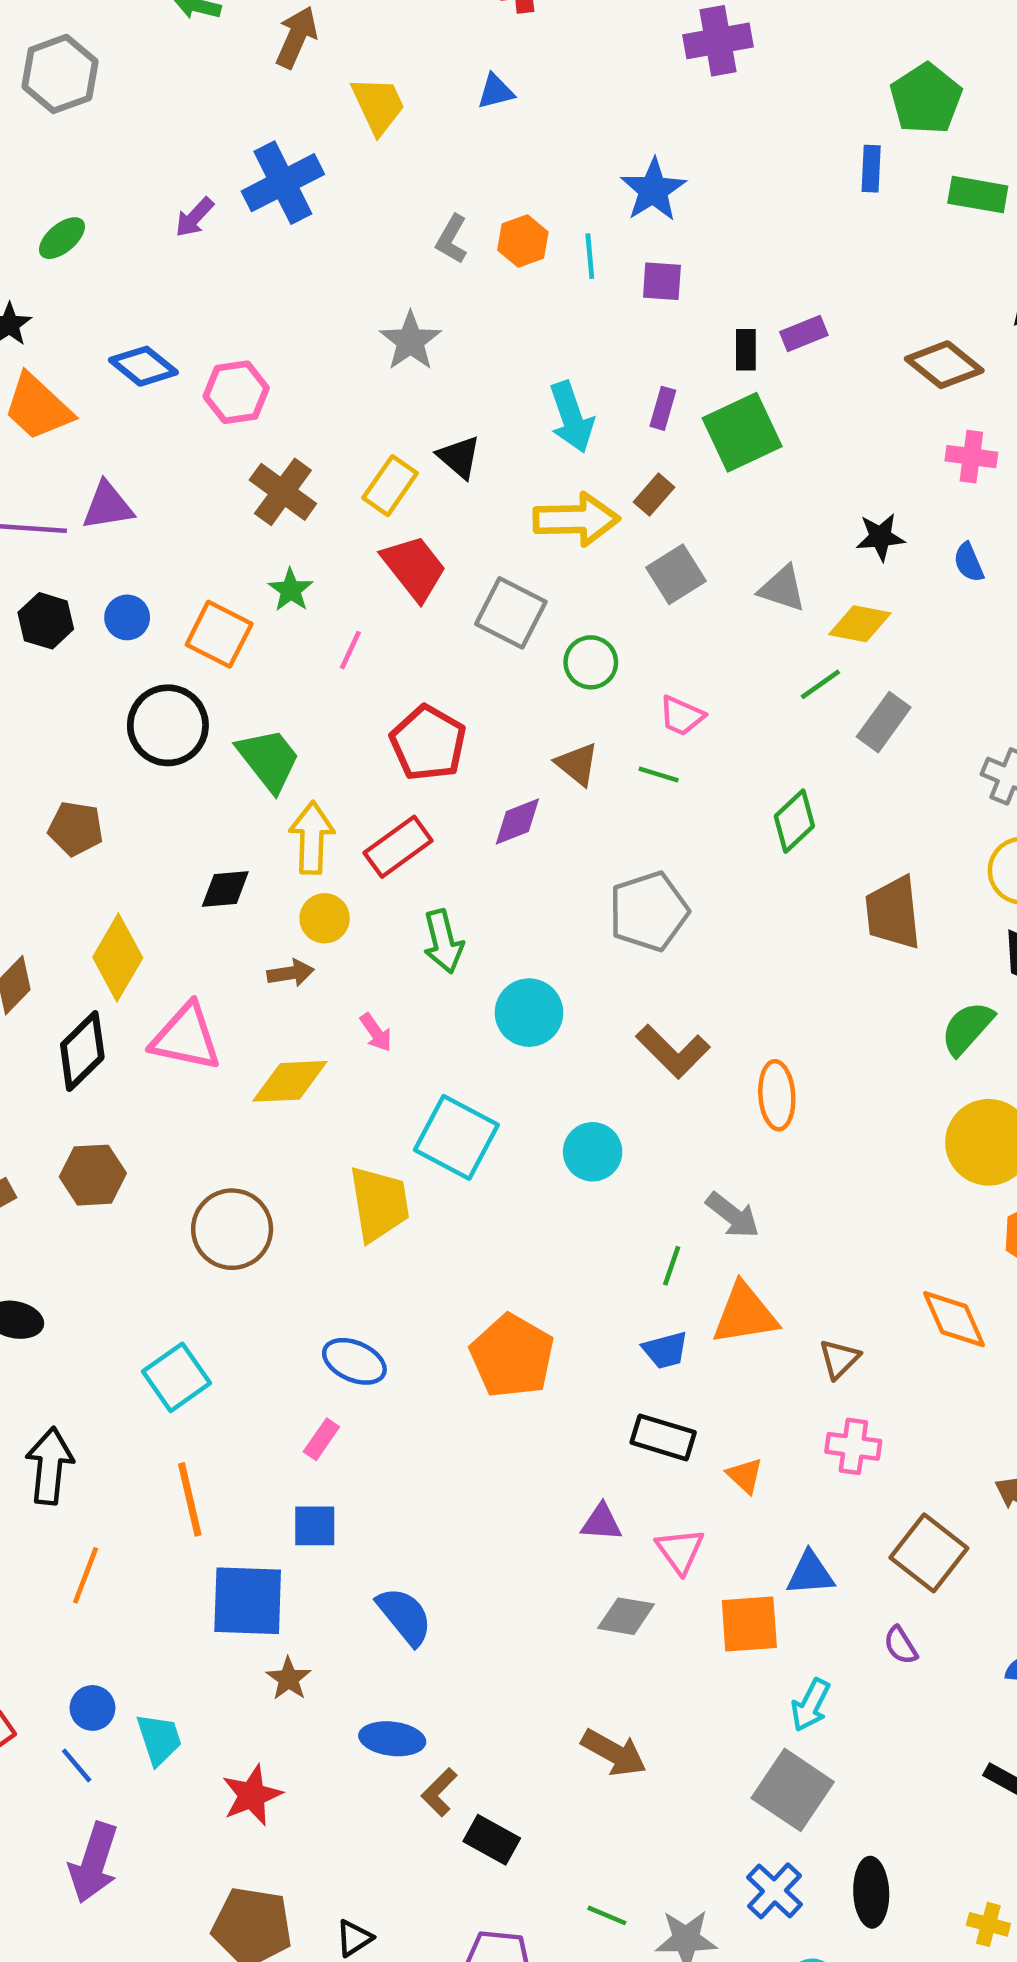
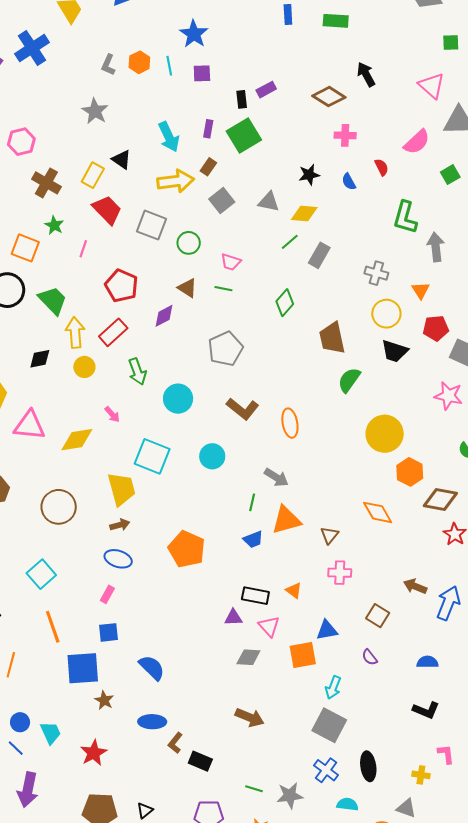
brown arrow: (291, 973) -> (120, 525), moved
green semicircle: (967, 1028) -> (349, 380), moved
black rectangle: (663, 1437) -> (255, 596), moved
brown square: (929, 1553) -> (378, 616), size x0.7

